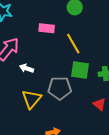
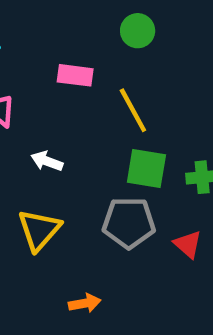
white arrow: (27, 68) -> (47, 161), moved
gray pentagon: (60, 88) -> (129, 223), moved

